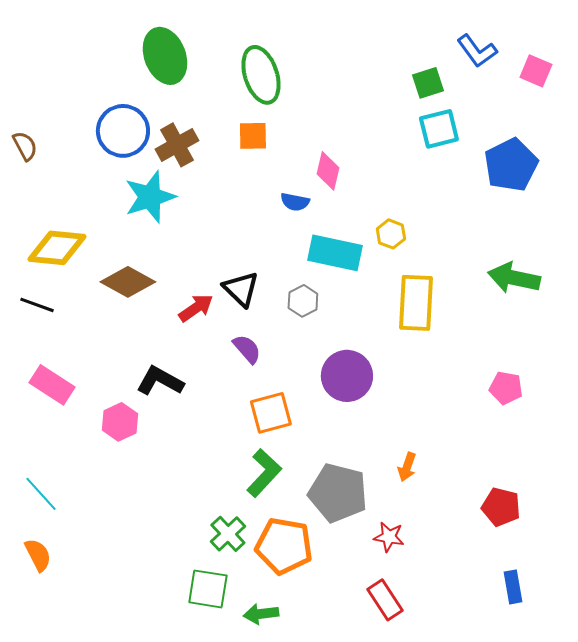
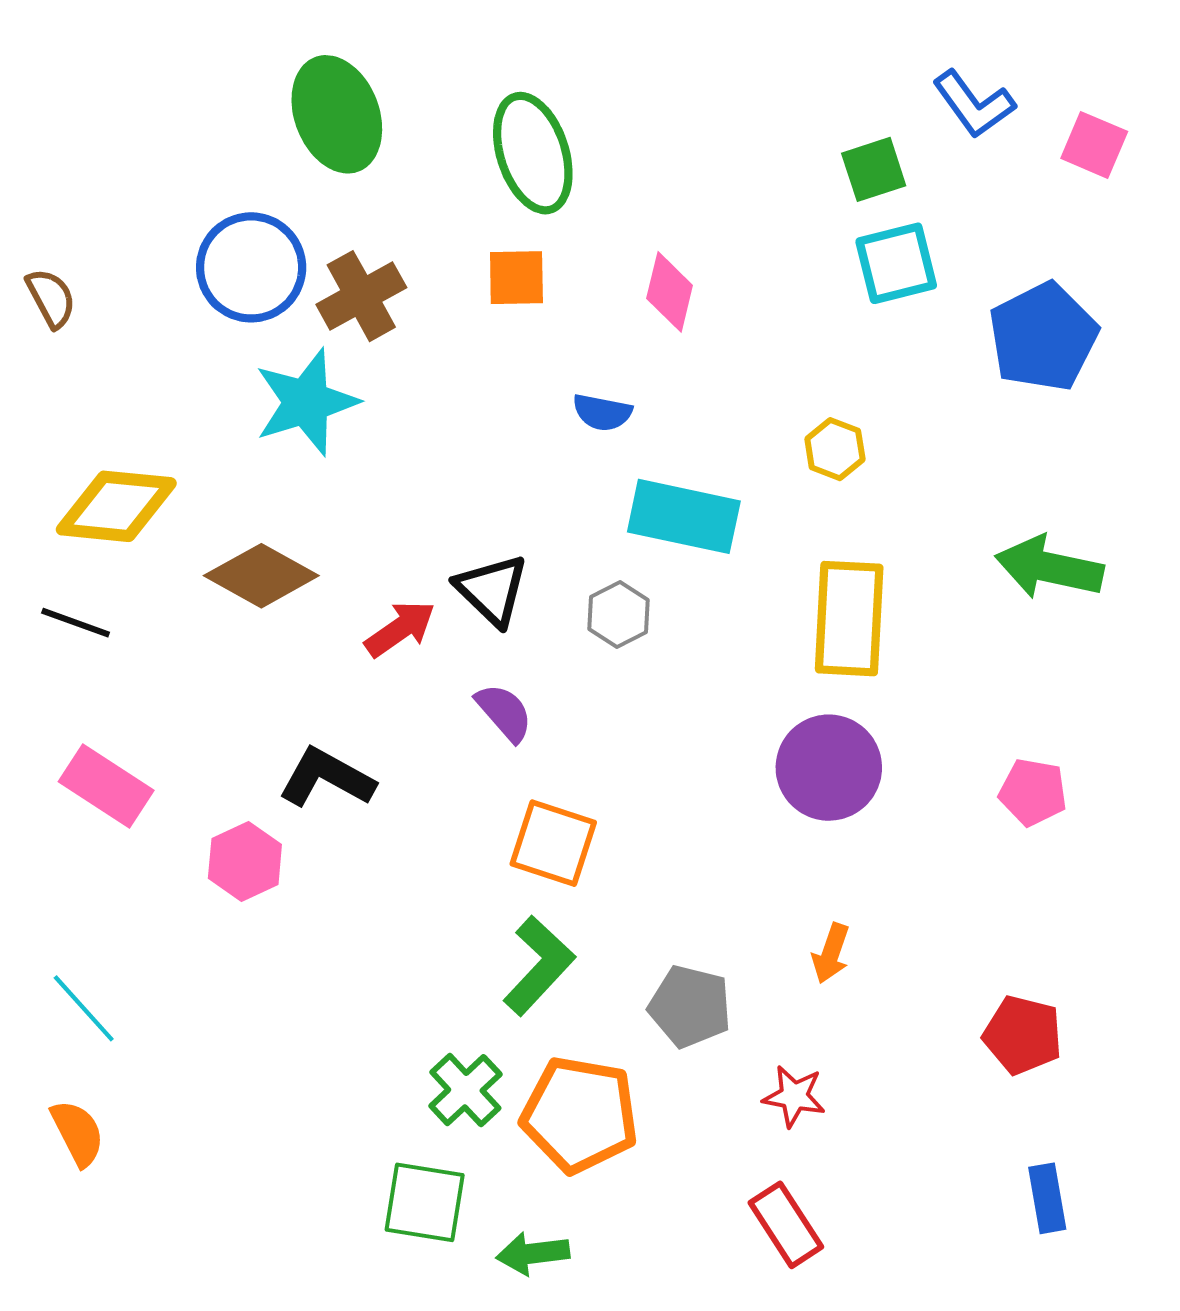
pink diamond: (328, 171) -> (670, 292), moved
yellow hexagon: (391, 234) -> (835, 449), moved
purple circle: (347, 376) -> (829, 768), moved
orange square: (271, 413) -> (553, 843), turned 33
gray pentagon: (338, 493) -> (690, 1006), size x0.7

